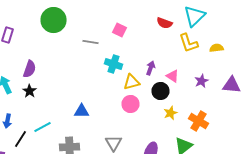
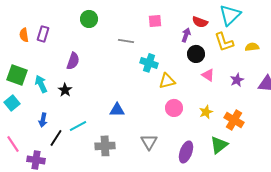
green circle: (54, 20) -> (89, 19), size x0.7
pink square: (120, 30) -> (155, 21), moved, turned -32
purple arrow: (150, 68) -> (186, 35), moved
purple semicircle: (30, 69) -> (73, 61), moved
black circle: (160, 91) -> (196, 54), moved
pink circle: (130, 104) -> (174, 108), moved

